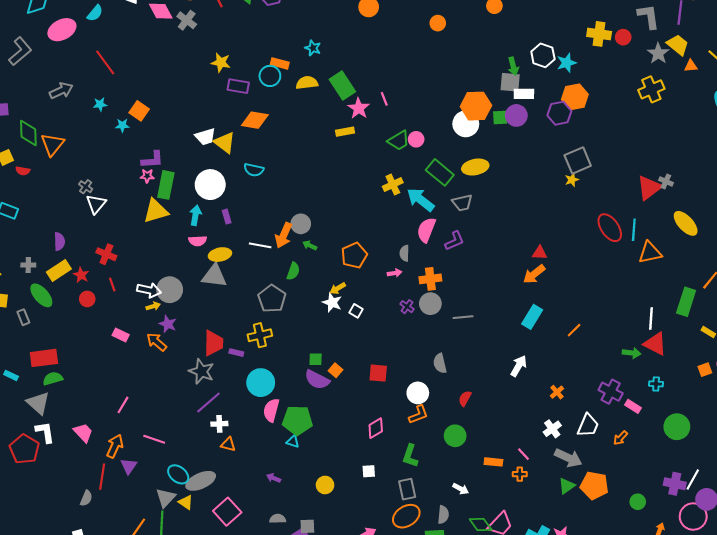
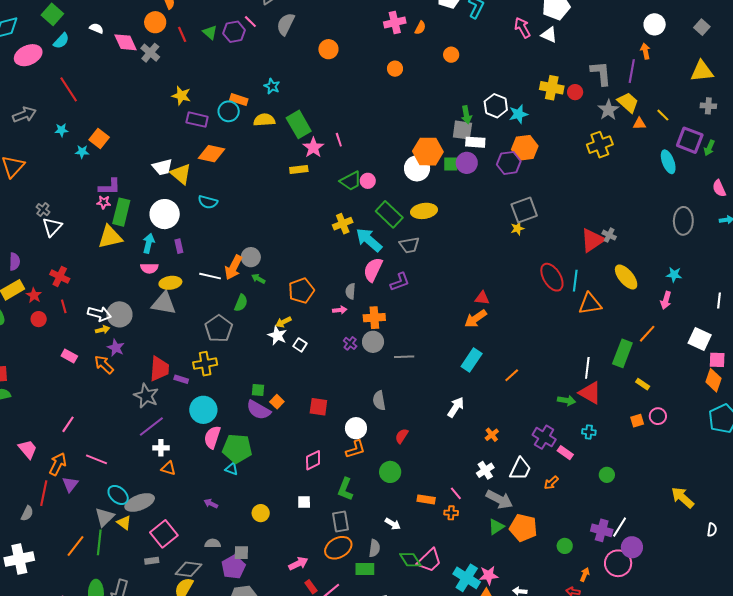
green circle: (677, 427) -> (607, 475), size x0.6

